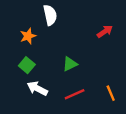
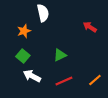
red arrow: (105, 31) -> (90, 27), turned -112
orange line: (111, 93) -> (95, 80), turned 72

